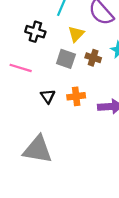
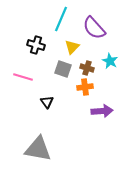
orange cross: (76, 96) -> (85, 87), moved

